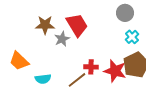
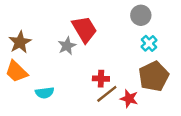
brown star: (45, 25) -> (20, 42), moved, turned -30
red star: (115, 71) -> (129, 99), moved, size x0.7
brown line: (77, 80) -> (107, 94), moved

